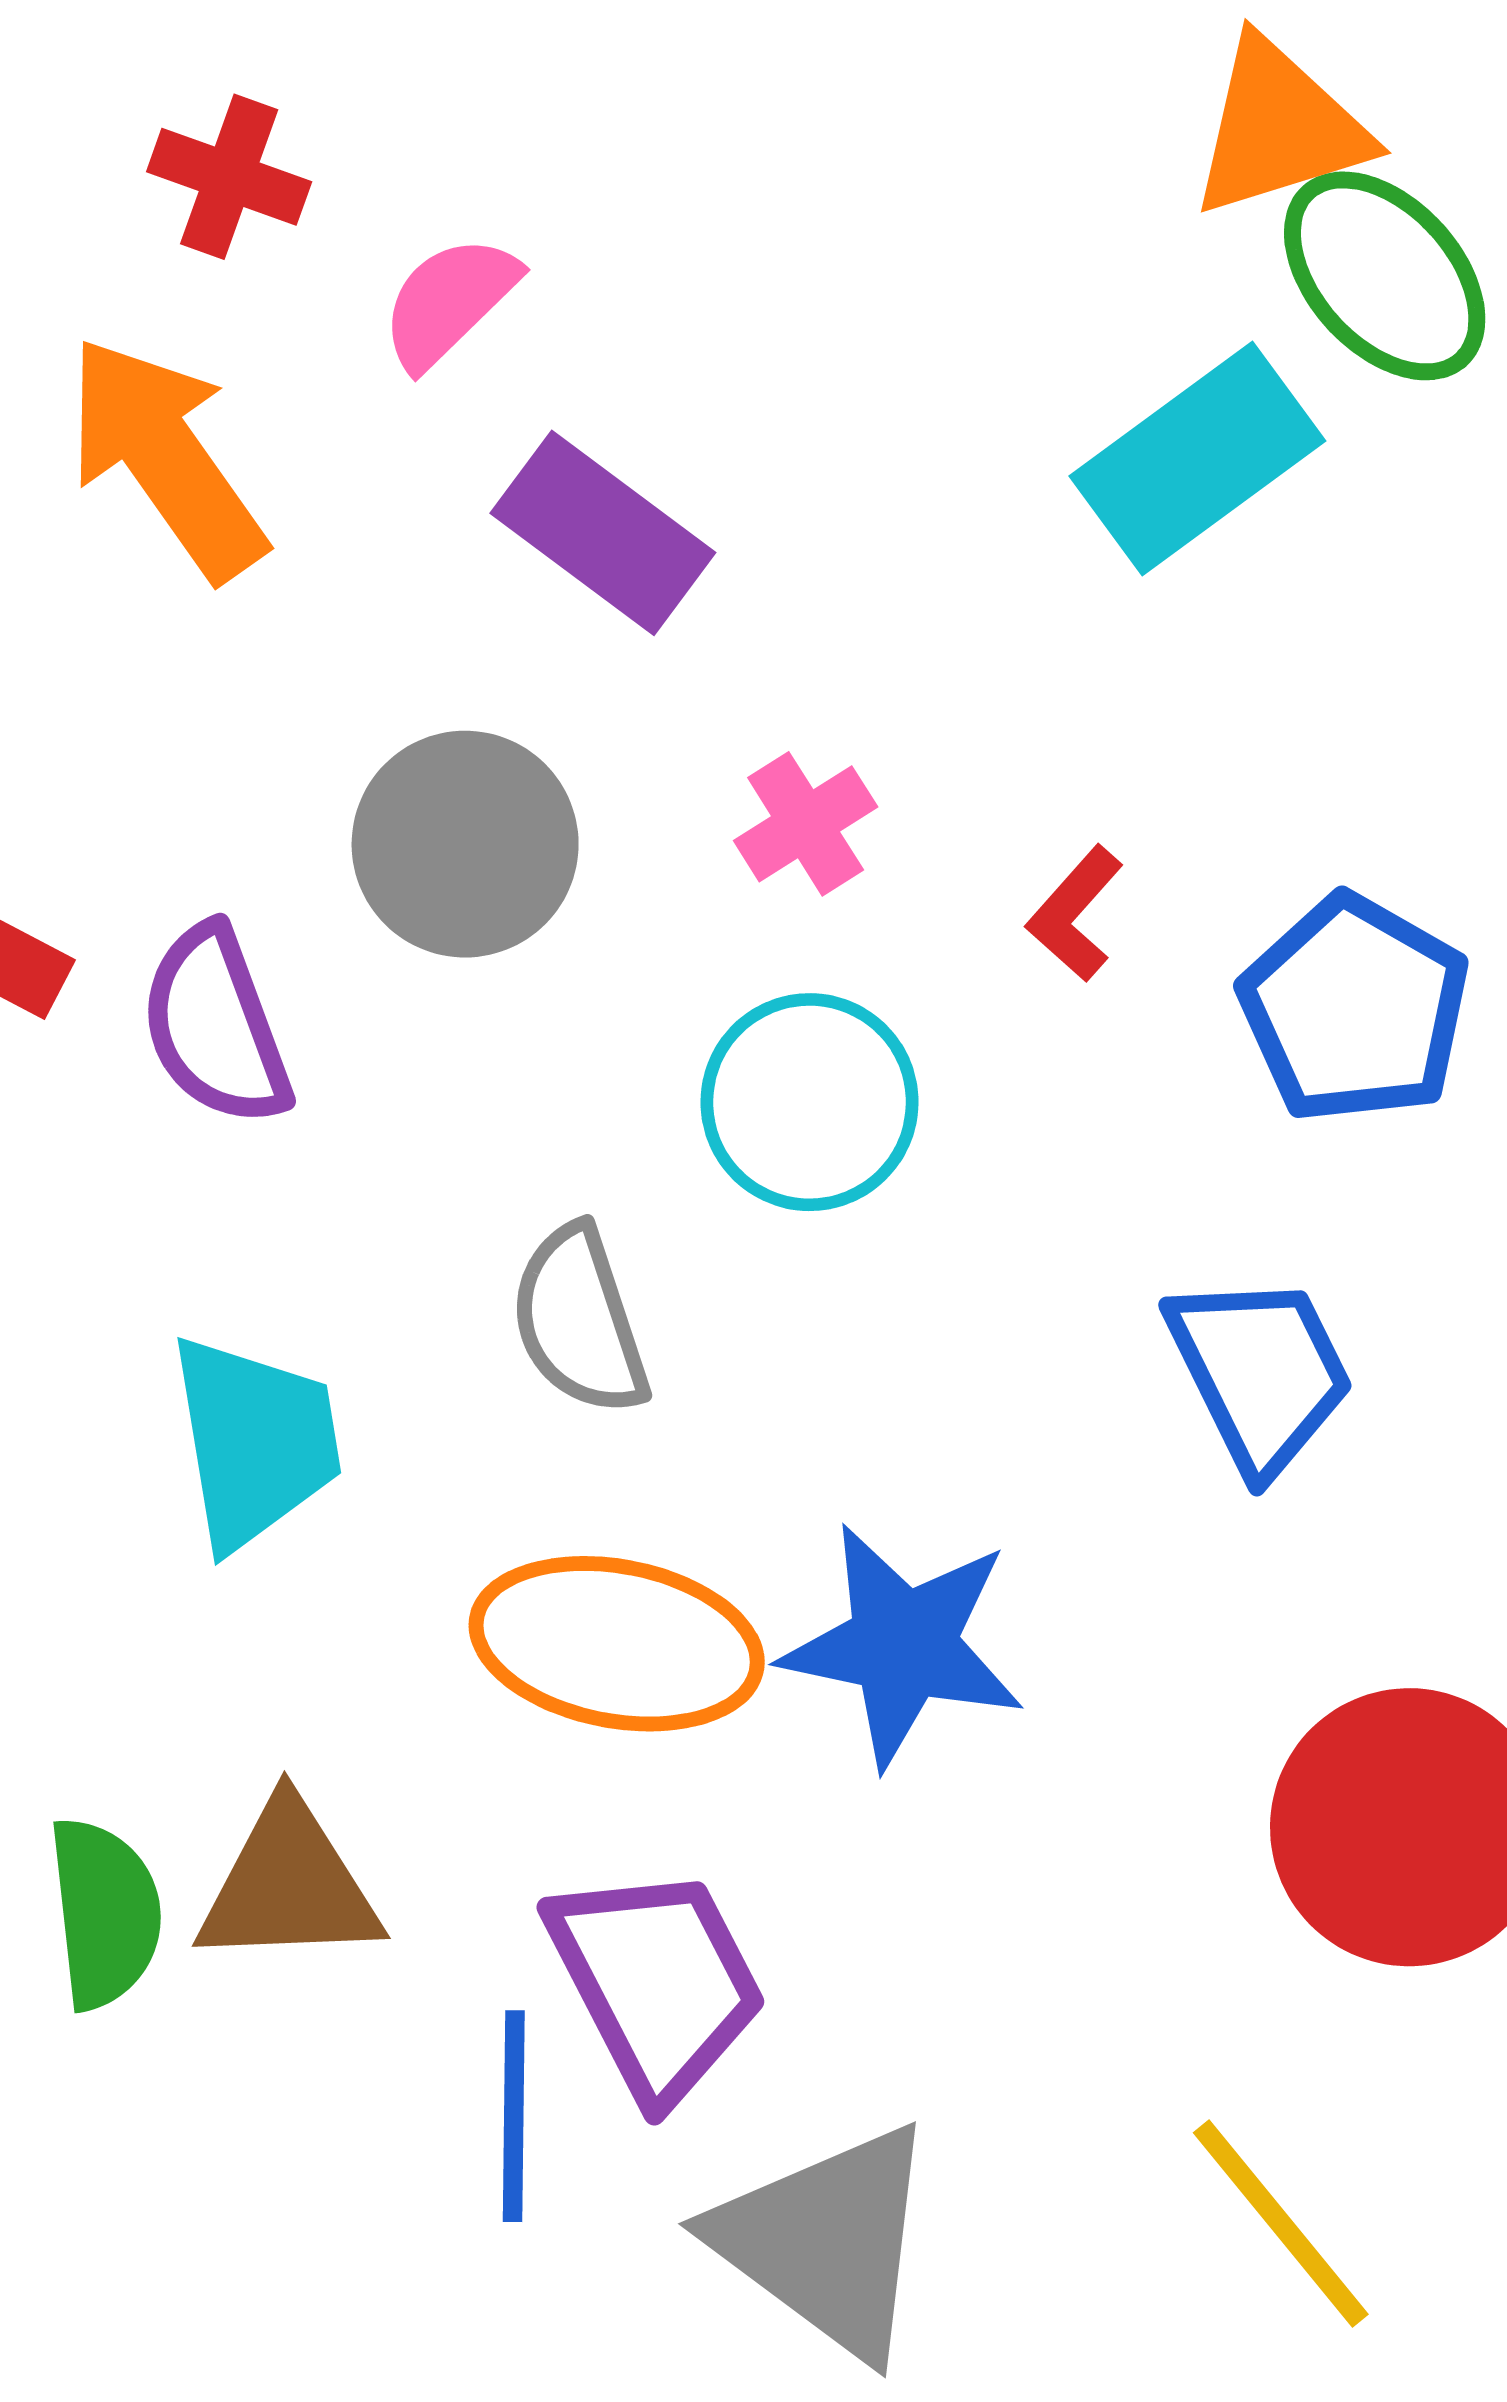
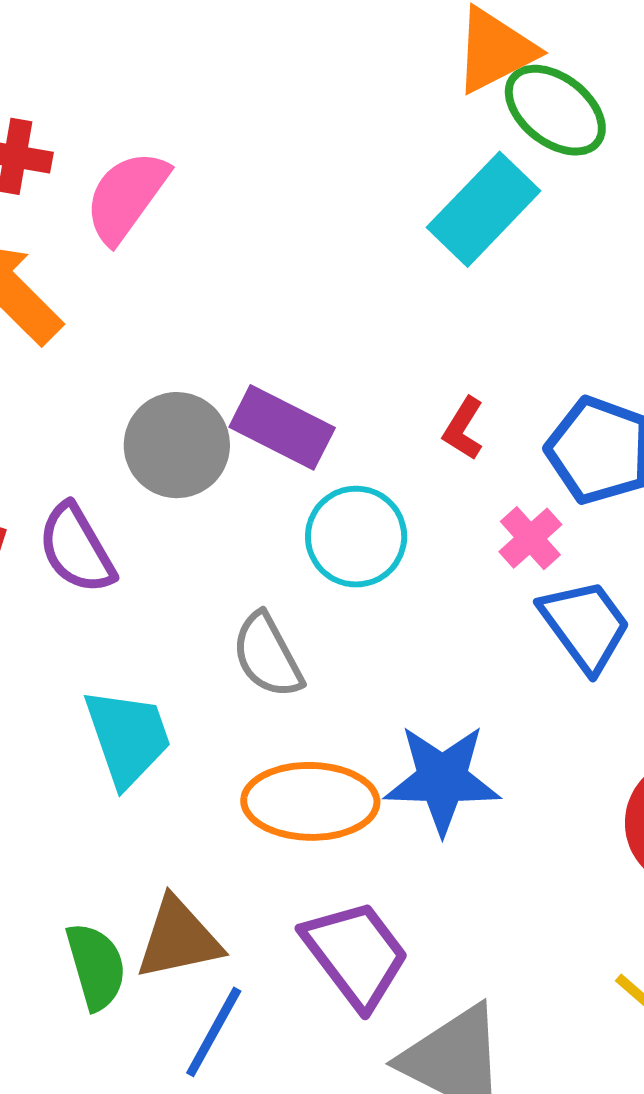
pink semicircle: (449, 302) -> (126, 196), size x1.4
purple rectangle: (603, 533) -> (282, 427), moved
pink cross: (806, 824) -> (530, 538), moved
blue line: (514, 2116) -> (214, 1032), moved, turned 38

